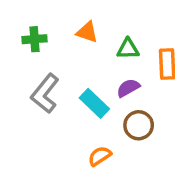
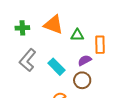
orange triangle: (87, 32) -> (53, 25), size x1.5
purple semicircle: (128, 88) -> (85, 60), moved

